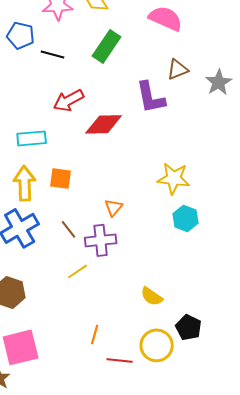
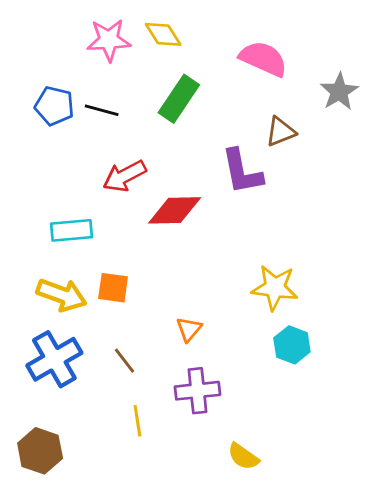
blue pentagon: (21, 35) -> (54, 106), moved
gray star: (219, 82) -> (339, 92), moved
yellow arrow: (25, 183) -> (62, 295), turned 112
purple cross: (101, 240) -> (197, 391), moved
yellow line: (78, 271) -> (137, 421), turned -65

